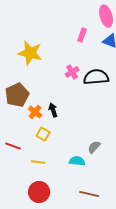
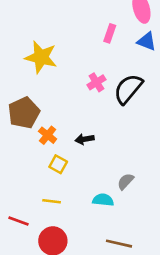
black semicircle: (96, 77) -> (128, 89), turned -45
black arrow: (53, 110) -> (85, 139), moved, turned -80
red line: (13, 146) -> (19, 221), moved

